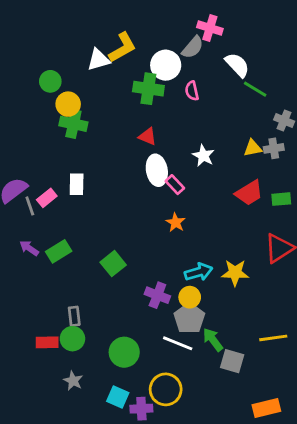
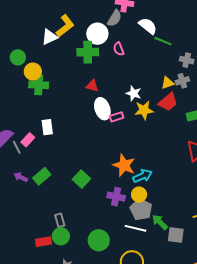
pink rectangle: (175, 185) -> (117, 117), turned -56
red trapezoid: (249, 193) -> (168, 102), moved
orange star: (176, 223) -> (124, 165), moved, size x1.6
yellow star: (235, 273) -> (144, 110), moved

